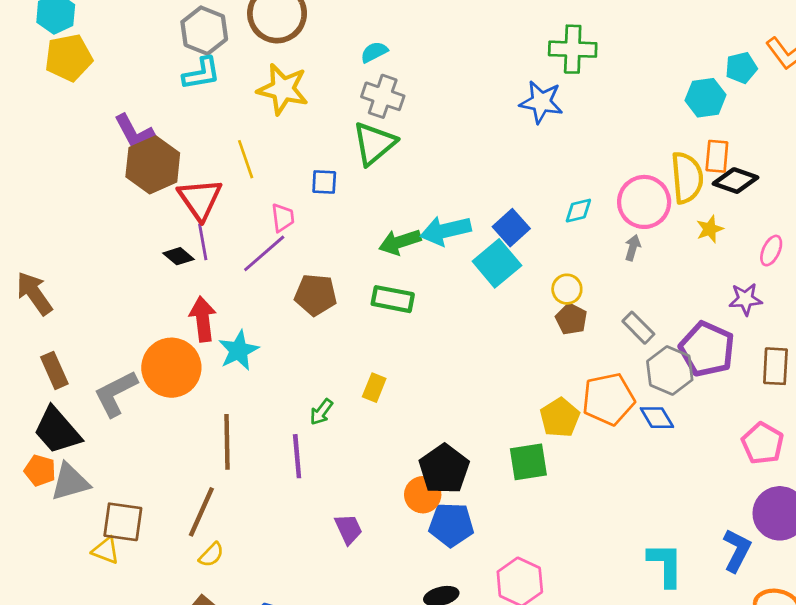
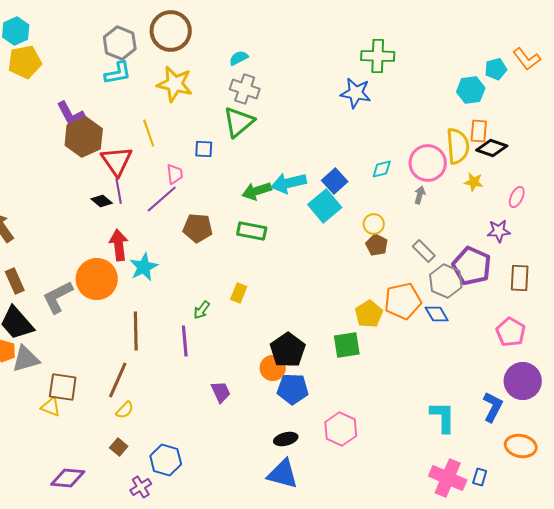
yellow star: (710, 229) -> (474, 182), turned 30

